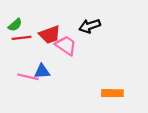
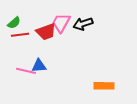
pink trapezoid: (66, 45) -> (61, 23), moved, turned -95

